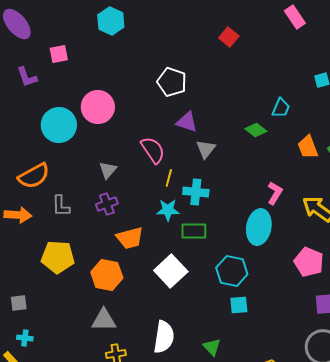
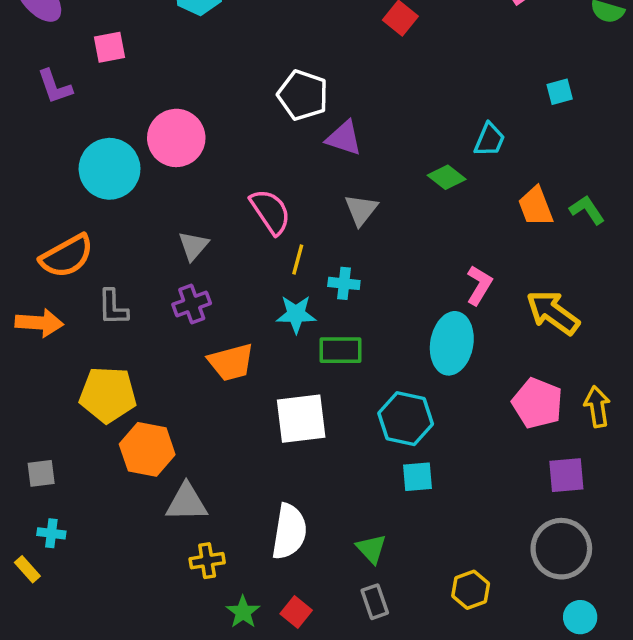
purple triangle: (187, 122) -> (344, 138), moved
cyan cross: (196, 192) -> (344, 283), size x0.7
white square: (171, 271) -> (301, 419), turned 36
orange hexagon: (107, 275) -> (147, 449), moved

